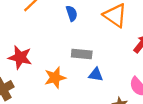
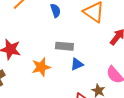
blue triangle: (96, 75) -> (77, 64), turned -32

